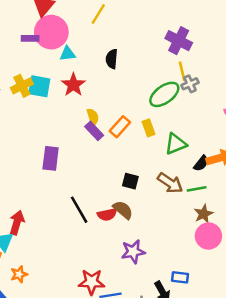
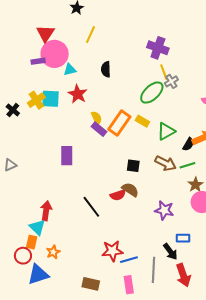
orange rectangle: (120, 127) -> (119, 123), size x1.4
yellow rectangle: (148, 128) -> (142, 121), turned -32
black line: (79, 210) -> (91, 207), moved
purple star: (133, 252) -> (164, 210), moved, turned 30

